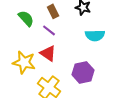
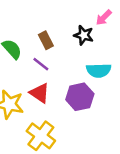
purple hexagon: (83, 72) -> (80, 97), moved

